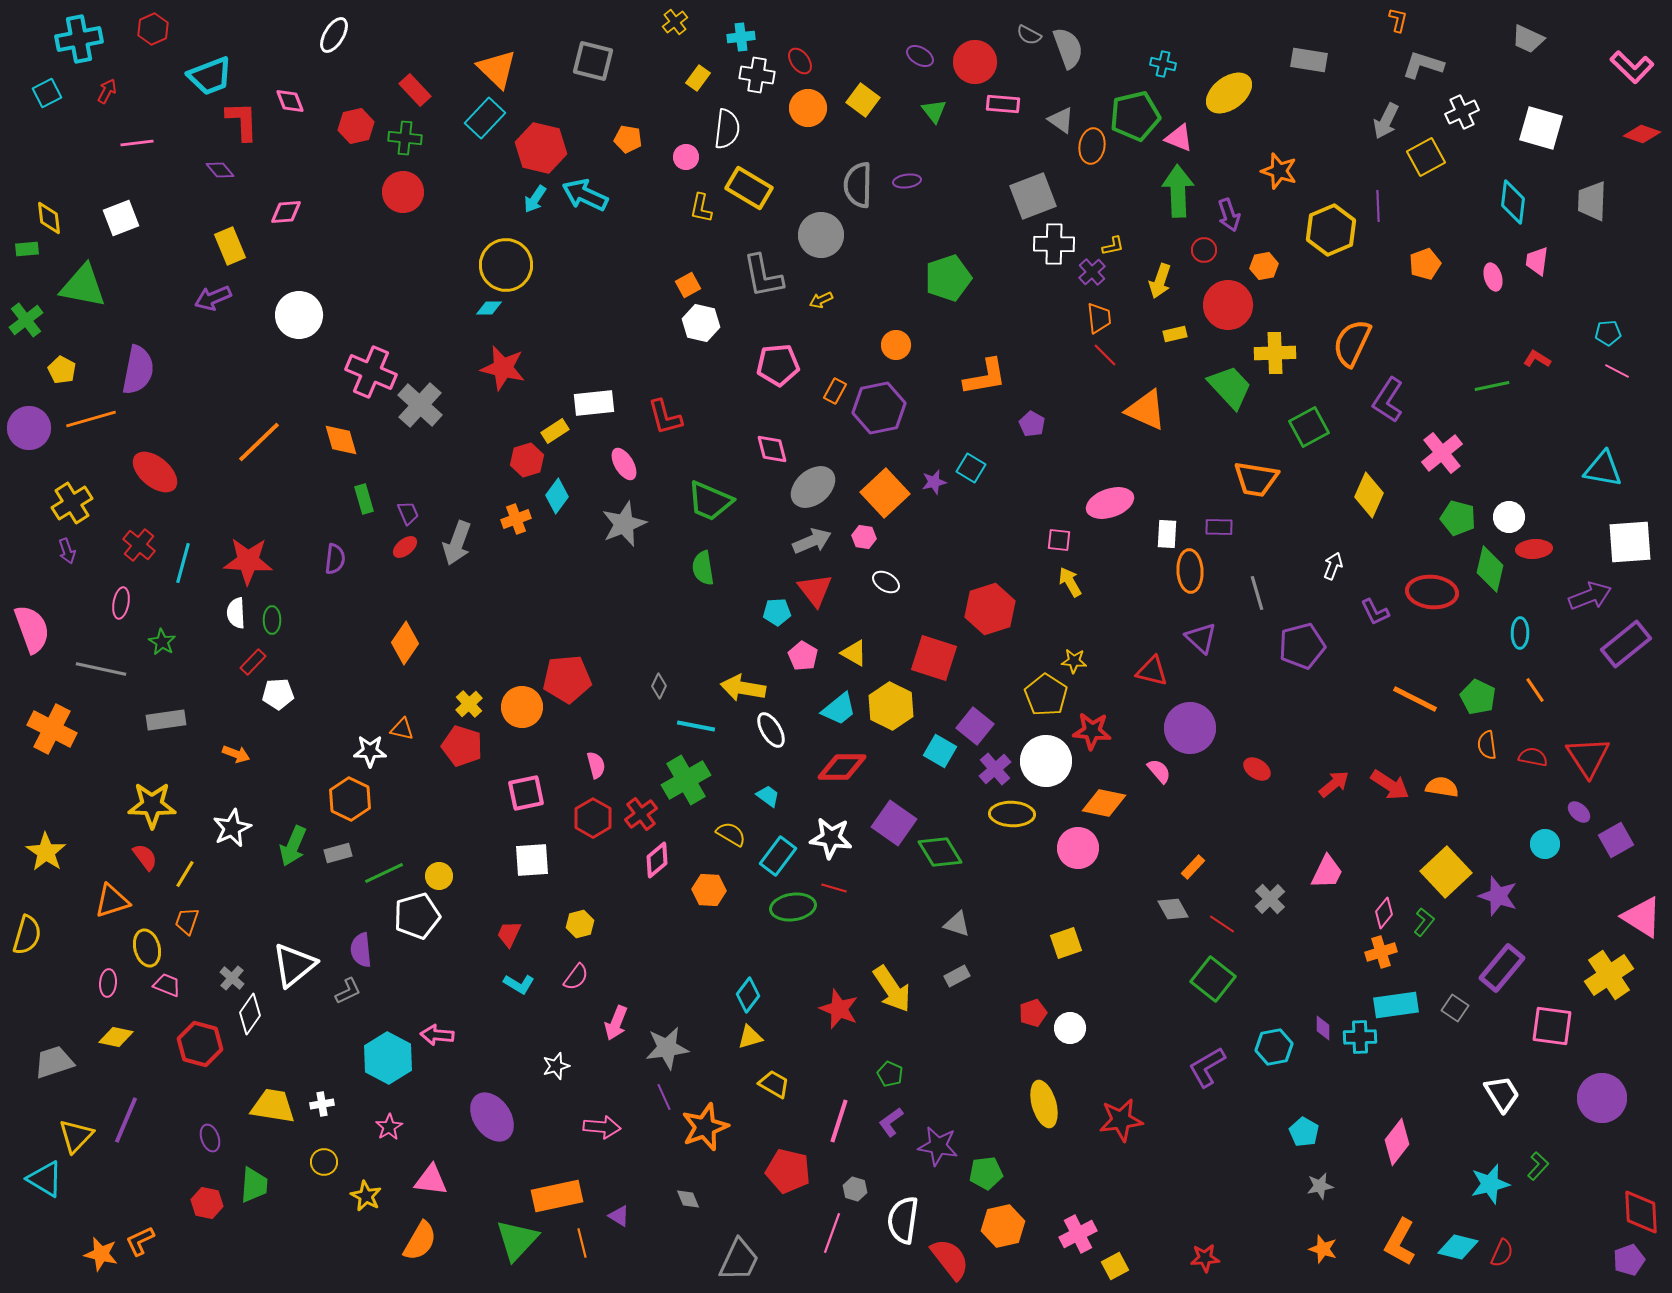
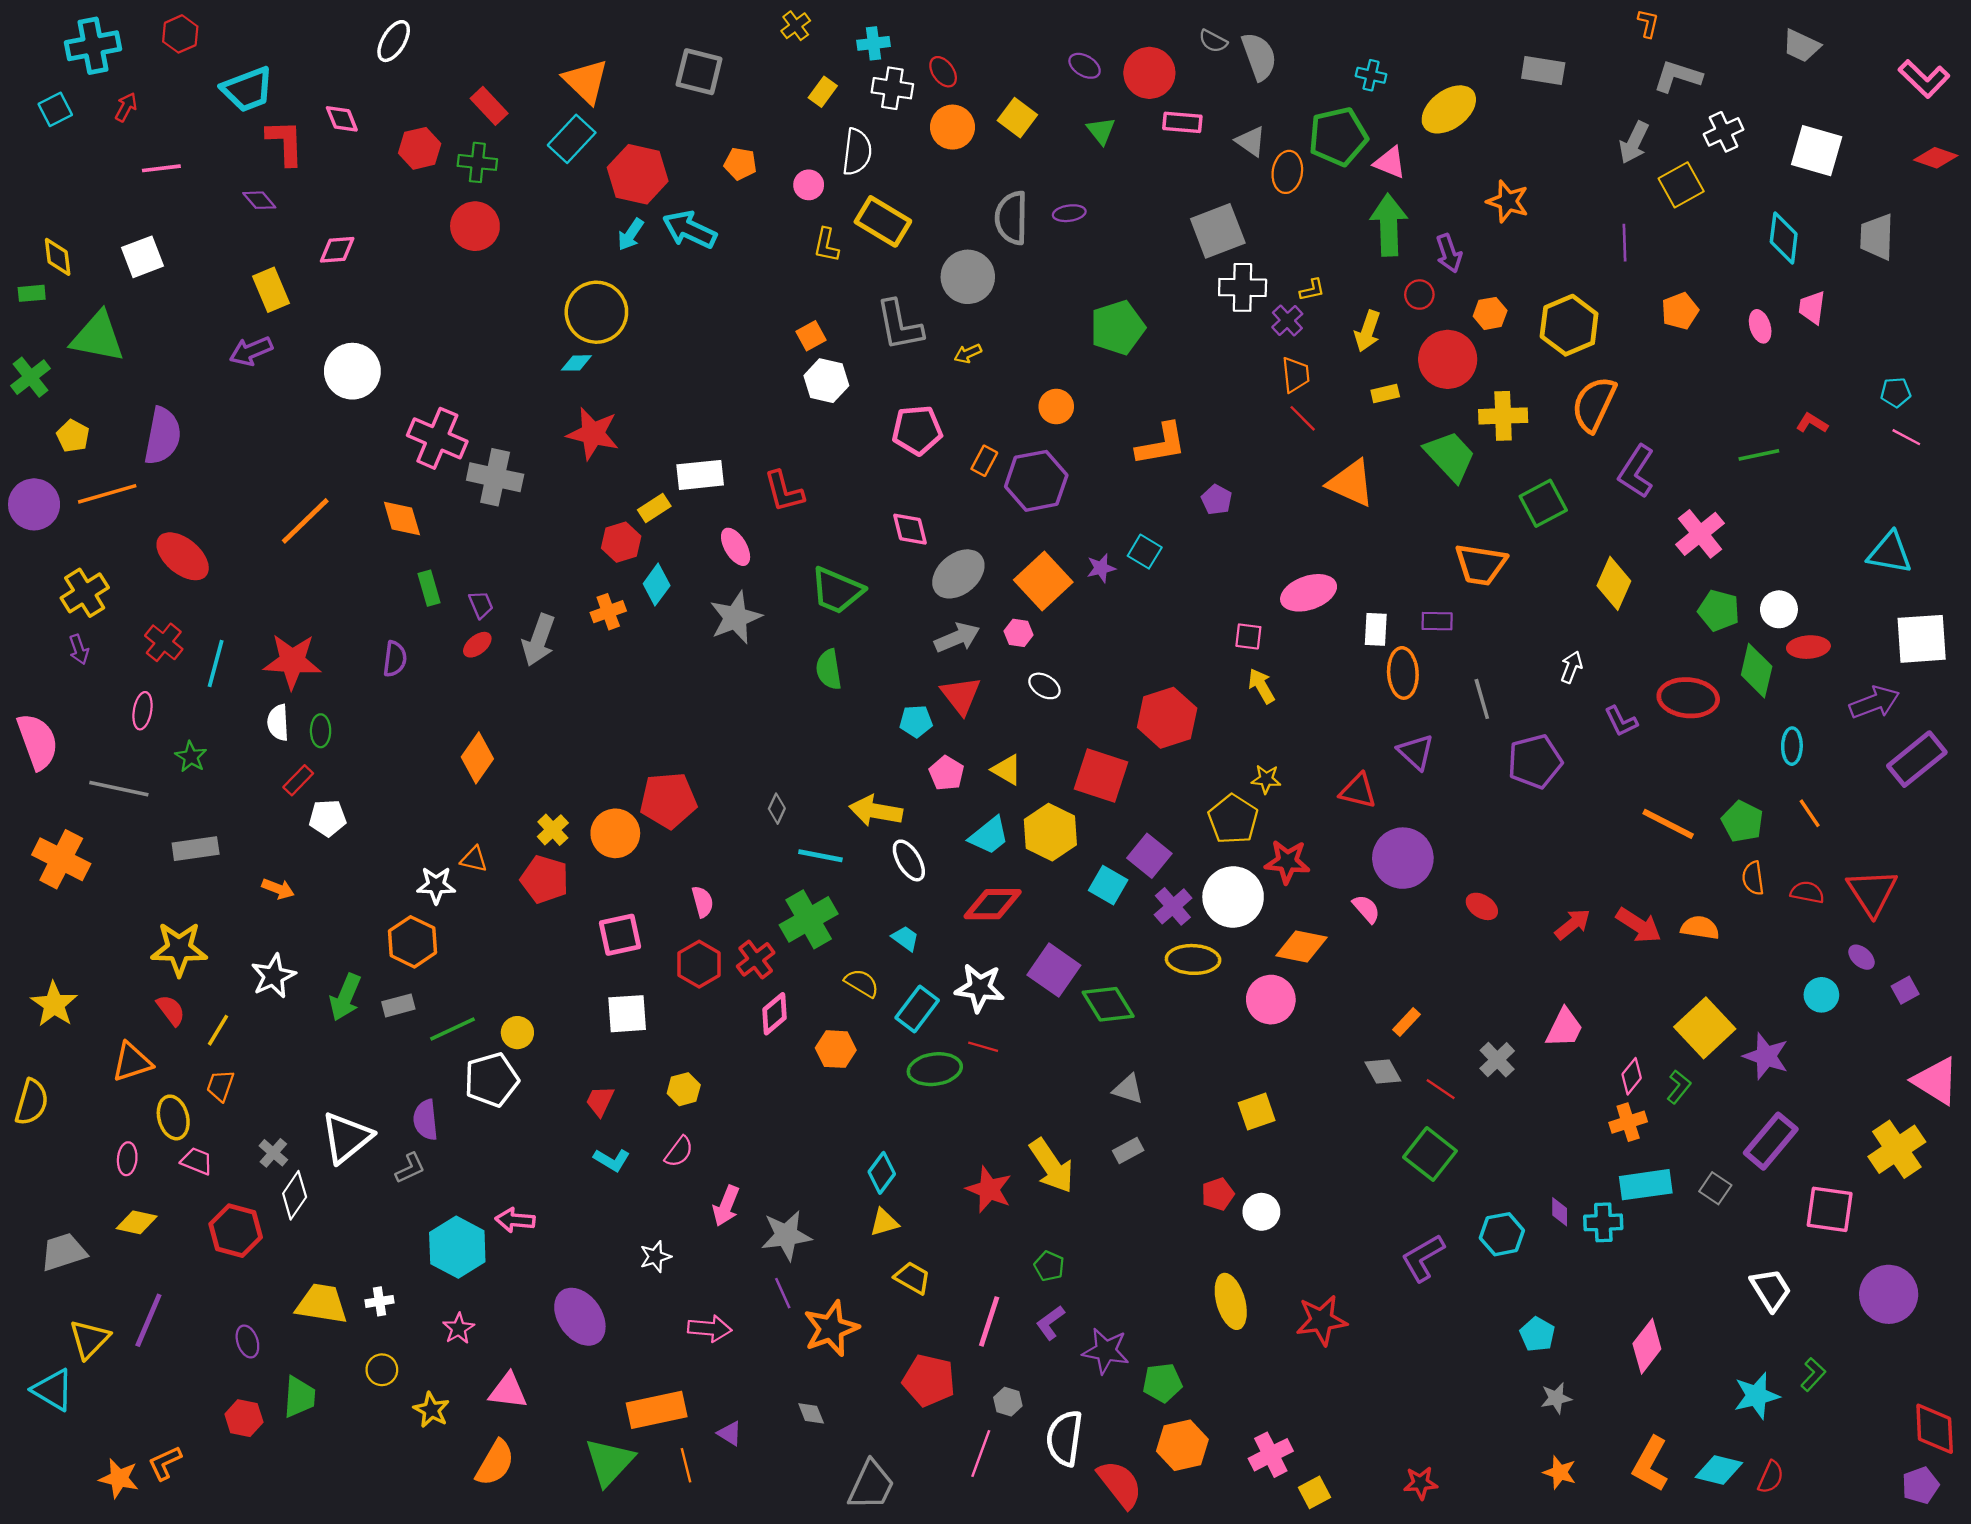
yellow hexagon: (1331, 230) -> (1569, 325), moved
gray cross: (420, 405) -> (495, 477), turned -30
purple square: (1616, 840) -> (1905, 990), size x0.7

